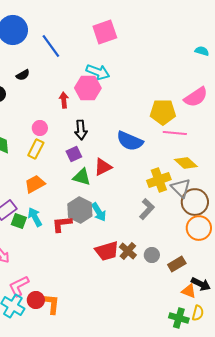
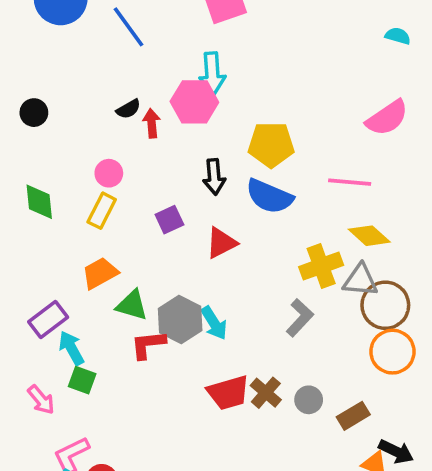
cyan arrow: (98, 72) -> (212, 73), turned 65
black semicircle: (23, 75) -> (128, 109), moved
yellow pentagon: (163, 112) -> (271, 145), moved
black arrow: (81, 130) -> (214, 177), moved
green triangle: (82, 177) -> (132, 305), moved
gray triangle: (181, 188) -> (360, 280), turned -40
cyan arrow: (35, 217) -> (71, 348), moved
green square: (19, 221) -> (82, 380), moved

